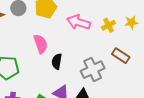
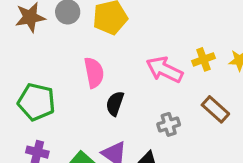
pink arrow: (79, 22) -> (164, 70), moved
gray cross: (93, 70) -> (169, 124), size x0.6

